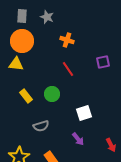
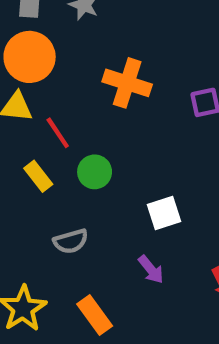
orange cross: (67, 40) -> (127, 83), moved, size x1.5
red line: (68, 69) -> (58, 133), moved

